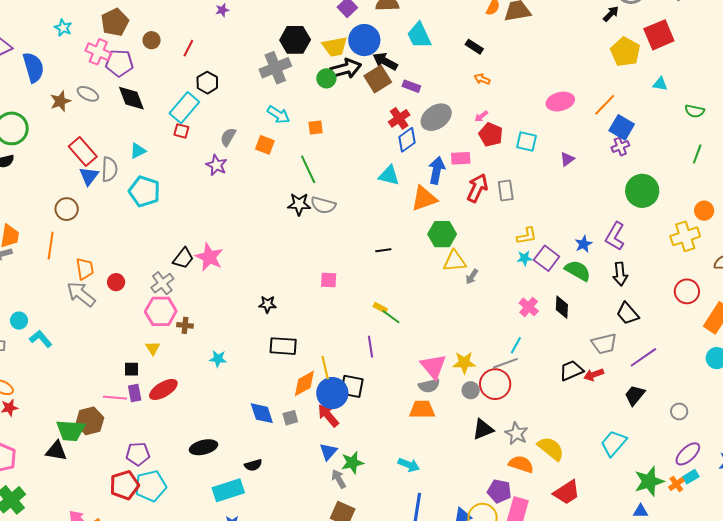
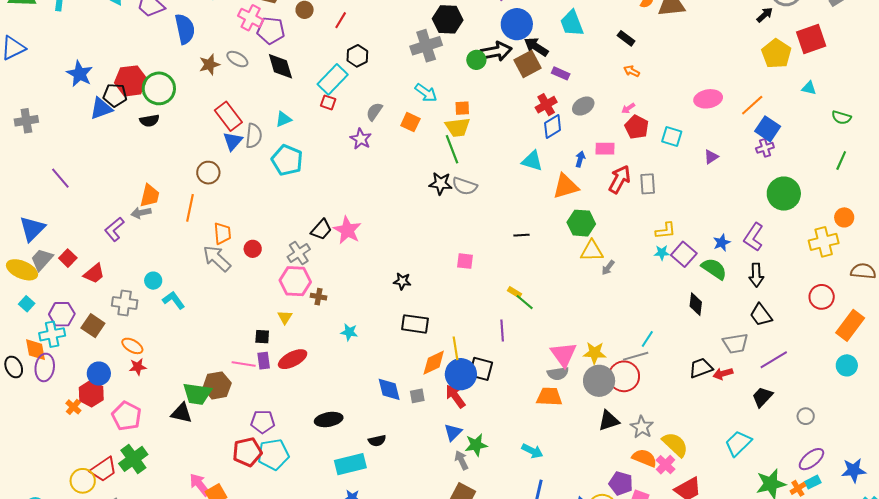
yellow trapezoid: (335, 47) -> (458, 127), moved
gray ellipse: (436, 117) -> (583, 106), size x0.7
blue arrow: (437, 170) -> (580, 159), size x0.6
pink cross: (529, 307) -> (665, 465), moved
gray circle: (471, 390) -> (599, 381), size x1.8

